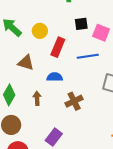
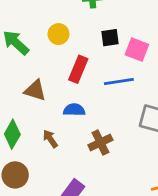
yellow circle: (40, 31) -> (58, 34), moved
brown arrow: (37, 98) -> (50, 139), turned -32

